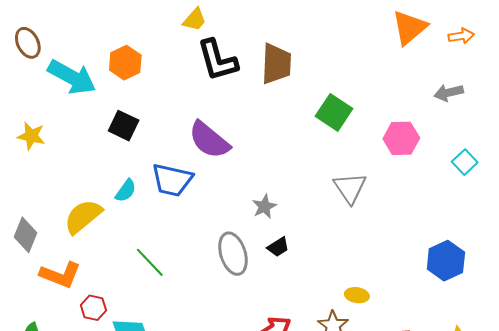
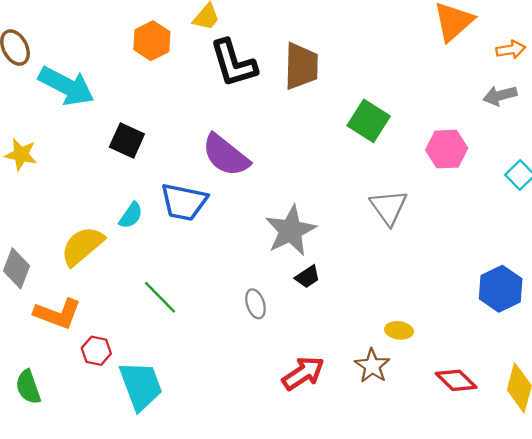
orange arrow: (461, 36) -> (511, 50), moved
orange hexagon: (125, 63) -> (152, 41), moved
gray star: (264, 207) -> (291, 231), size x1.8
gray ellipse: (233, 254) -> (255, 304), moved, size x0.6

